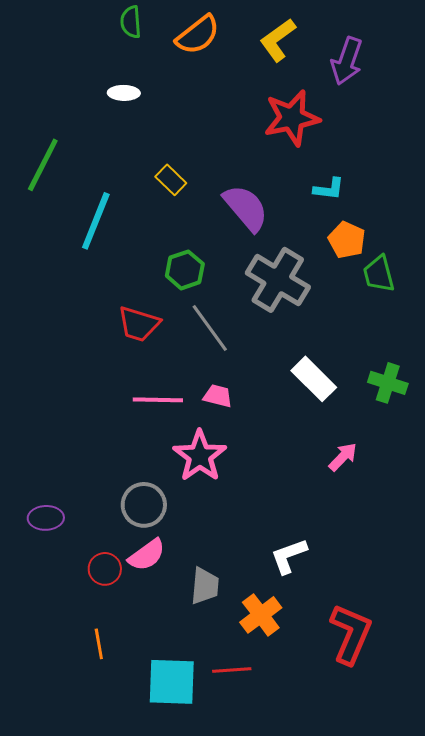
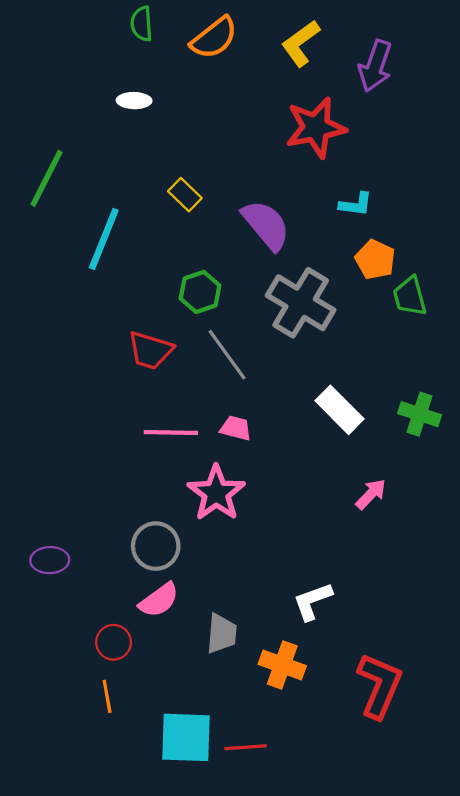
red circle: (105, 569) -> (114, 642), moved
orange cross: (261, 615) -> (282, 665), turned -33
red line: (232, 670) -> (245, 747), moved

